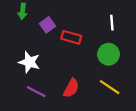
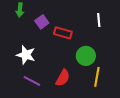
green circle: (109, 54) -> (86, 56), moved
yellow line: (110, 87) -> (97, 77), turned 66

